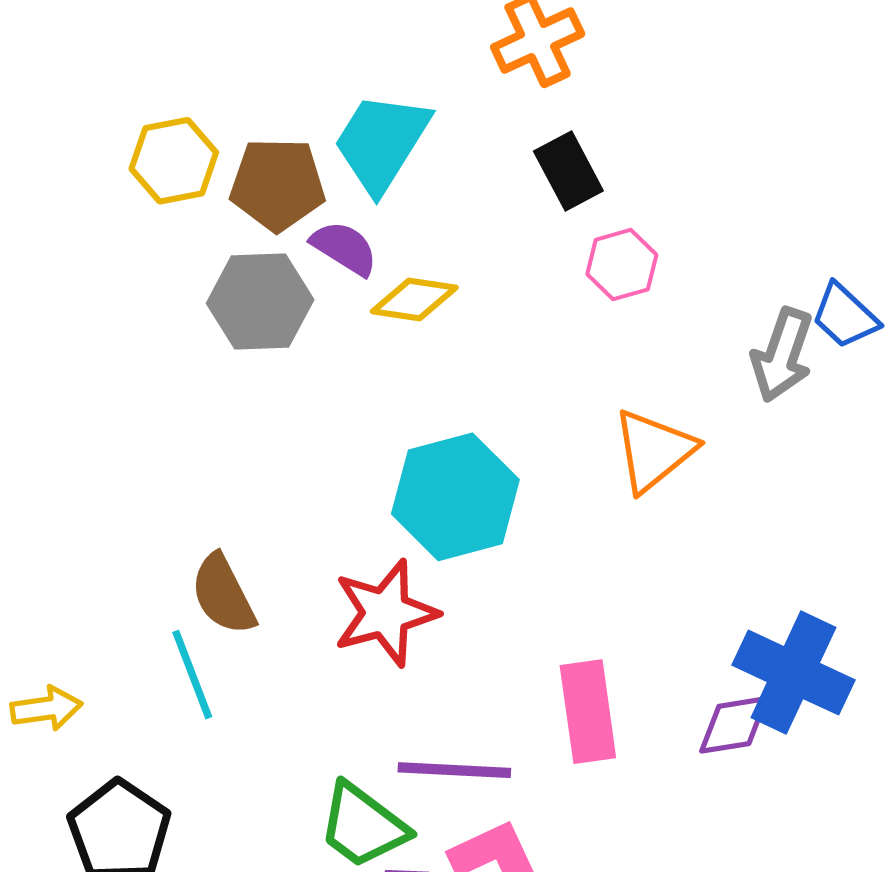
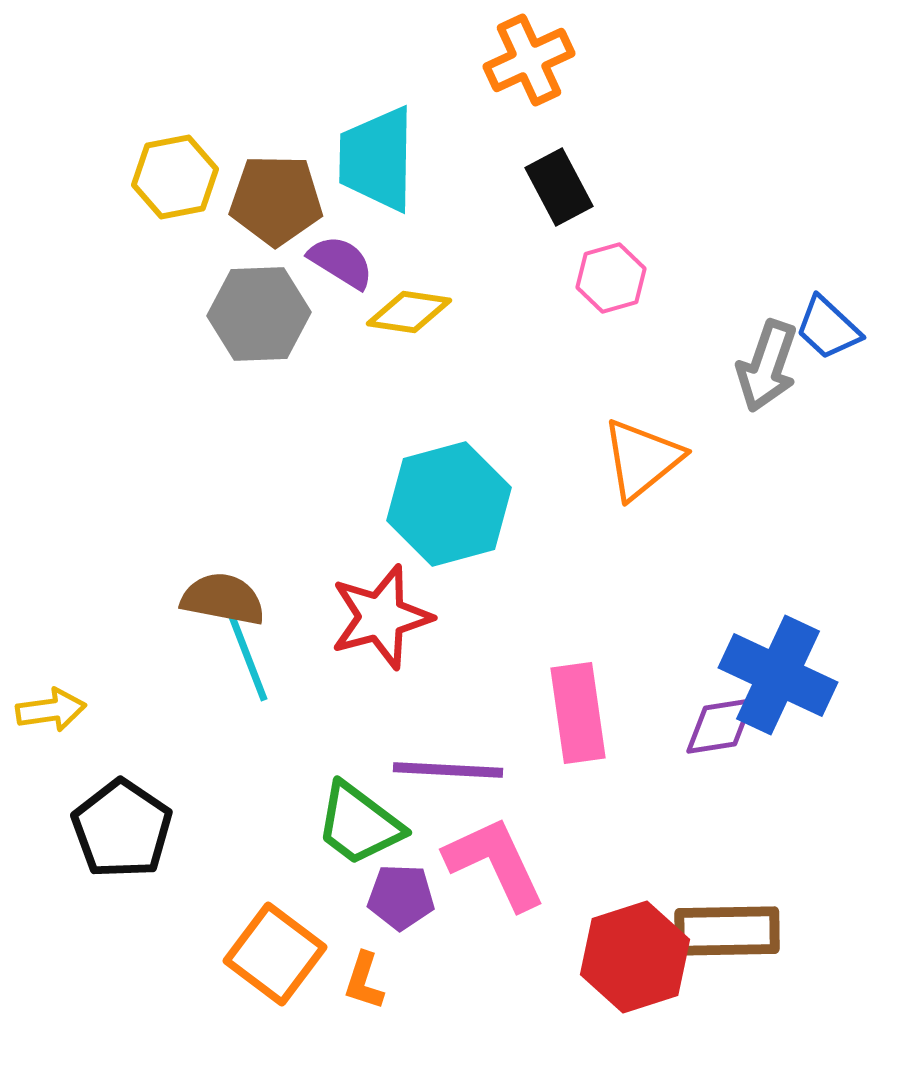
cyan trapezoid: (381, 142) -> (377, 159), turned -31
brown semicircle: (223, 594) -> (223, 599), turned 128
cyan line: (192, 675) -> (248, 658), moved

